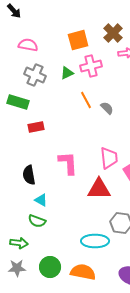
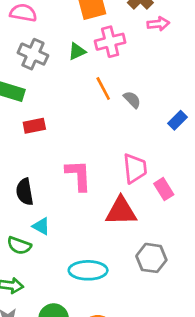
green semicircle: (37, 221) -> (19, 246), moved
cyan ellipse: (95, 241) -> (88, 270), moved

